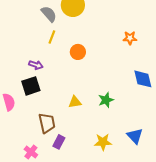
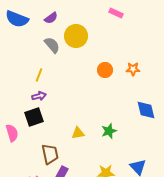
yellow line: (52, 37) -> (39, 75), moved
orange circle: (78, 52) -> (105, 70), moved
purple arrow: (36, 65) -> (39, 96), turned -32

